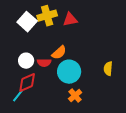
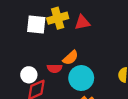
white square: (27, 22) -> (36, 25), turned -36
white circle: (26, 61) -> (29, 75), moved

